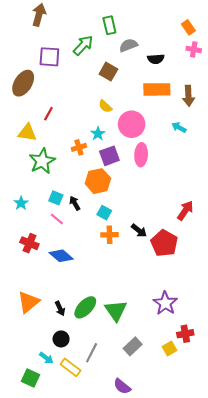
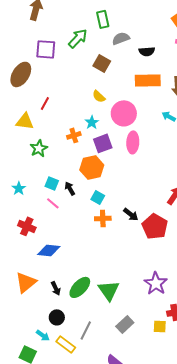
green star: (42, 161) -> (39, 148), size x0.7
blue diamond: (61, 256) -> (49, 250), moved, turned -35
yellow square: (169, 348) -> (160, 326), turned 32

